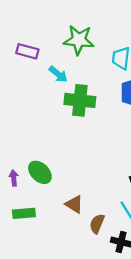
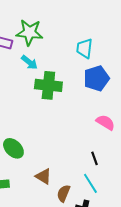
green star: (79, 40) -> (29, 32), moved

